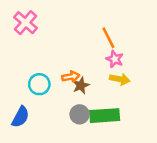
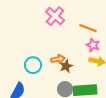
pink cross: (25, 23) -> (55, 16), moved
orange line: (108, 38) -> (88, 28), turned -42

